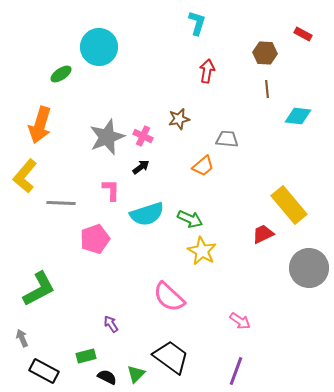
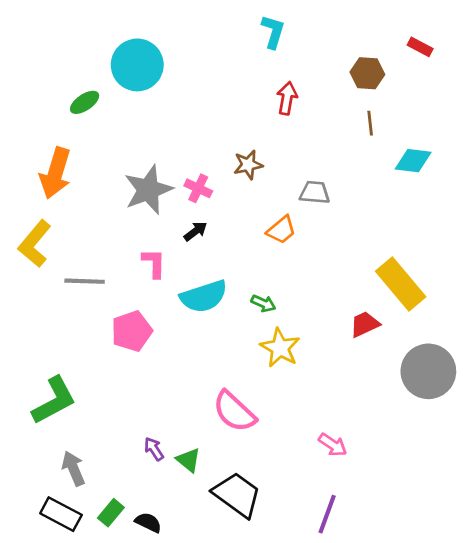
green arrow: (190, 219) -> (263, 303), size x0.7
gray arrow: (22, 338) -> (73, 468), moved, size x1.4
green rectangle: (86, 356) -> (111, 513), moved, turned -36
green triangle: (136, 374) -> (189, 460), moved, turned -36

